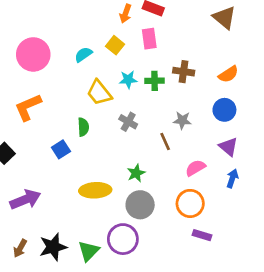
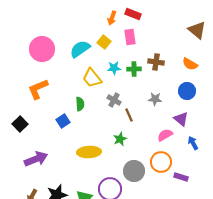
brown triangle: (224, 18) -> (197, 30), moved
cyan semicircle: (83, 54) -> (80, 49), size x1.5
orange semicircle: (228, 74) -> (190, 64), turned 63
brown line: (165, 141) -> (129, 115), moved
purple triangle: (228, 147) -> (181, 119), moved
blue arrow: (232, 178) -> (193, 143), turned -48
gray circle: (140, 205) -> (134, 171), moved
purple rectangle: (202, 235) -> (181, 177), moved

